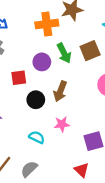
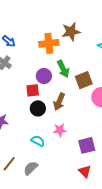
brown square: (90, 51) -> (84, 80), moved
red square: (19, 78) -> (33, 90), moved
red triangle: (82, 170) -> (85, 171), moved

